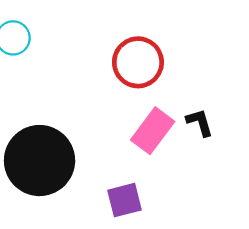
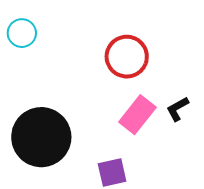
black L-shape: (200, 123) -> (177, 109), turned -104

